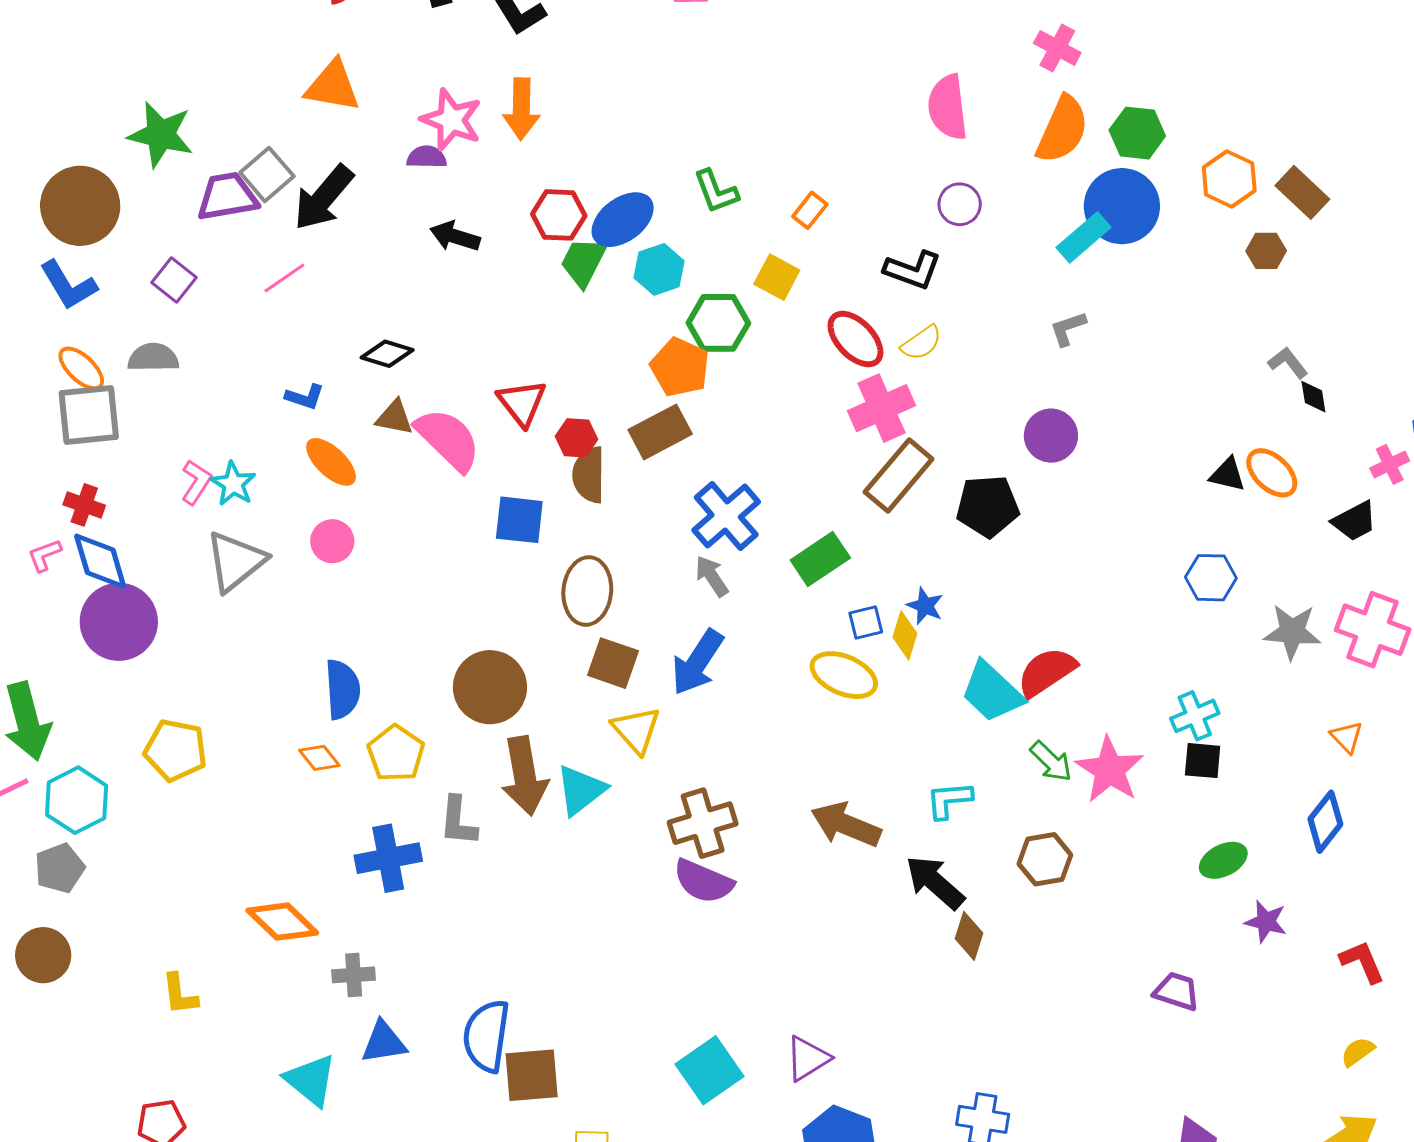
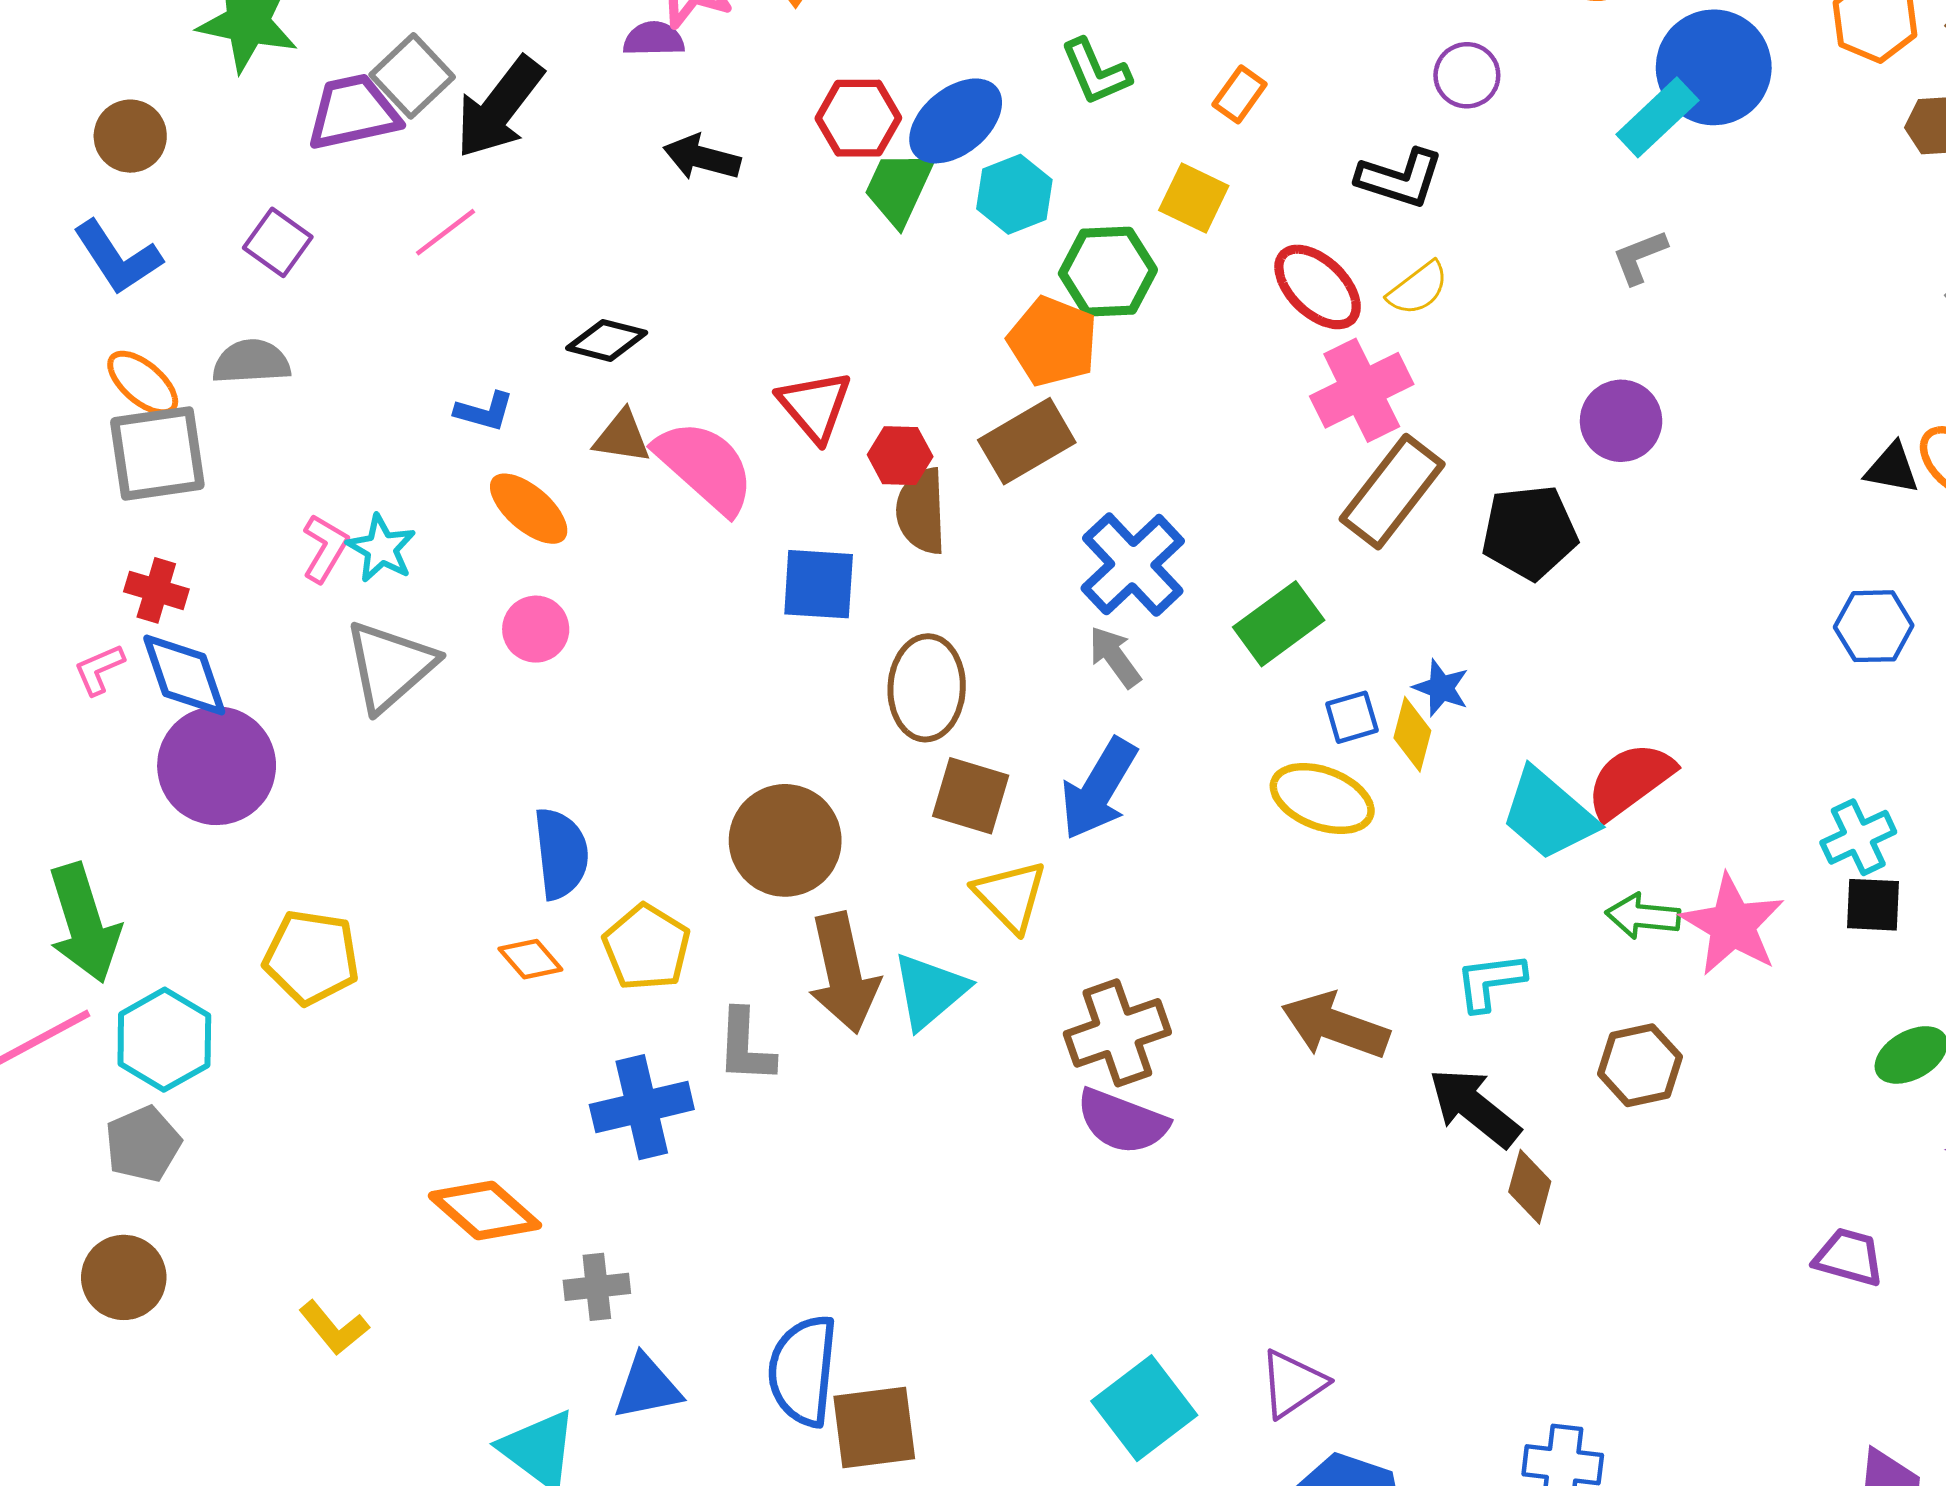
brown circle: (80, 206) -> (130, 136), size x0.6
green arrow: (1051, 761) -> (1643, 916), turned 144
yellow L-shape: (180, 994) -> (334, 1328), turned -30

